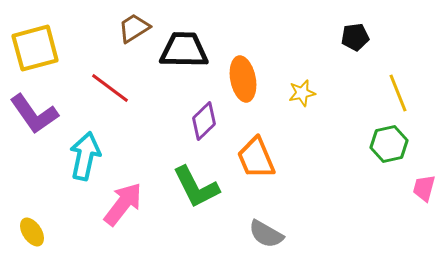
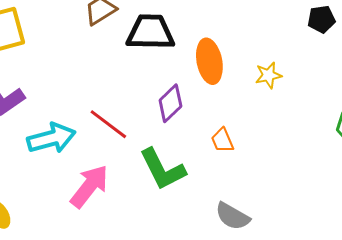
red line: (110, 88) -> (108, 124), moved
cyan arrow: (85, 156) -> (51, 138), turned 63
orange trapezoid: (256, 158) -> (222, 140), size x0.6

